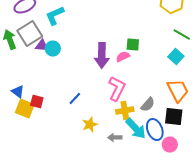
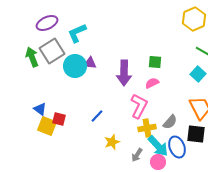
purple triangle: (42, 46) -> (90, 63), moved
cyan circle: (53, 48) -> (75, 66), size x1.5
pink semicircle: (123, 56) -> (152, 83), moved
gray arrow: (115, 138) -> (137, 155), turned -56
pink circle: (170, 144) -> (158, 162), moved

